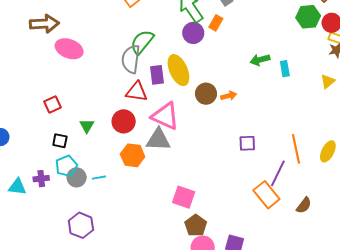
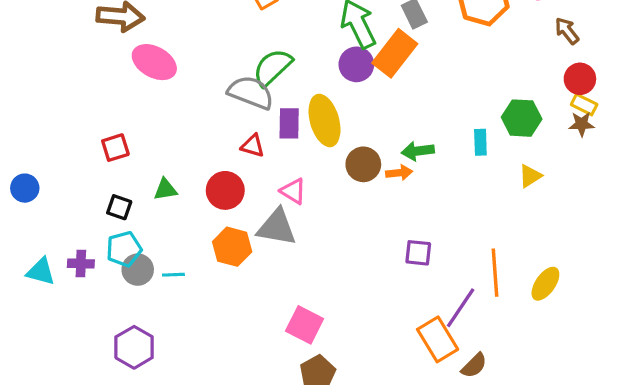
green hexagon: (308, 17) -> (522, 118), moved
orange rectangle: (216, 23) -> (395, 53), size x1.8
gray semicircle: (131, 59) -> (251, 92), turned 96
green arrow: (260, 60) -> (418, 151), moved
cyan rectangle: (285, 69) -> (480, 142), moved
yellow triangle: (328, 81) -> (530, 176), moved
red triangle: (137, 92) -> (253, 146), size x0.7
pink triangle: (165, 116) -> (293, 191), size x0.6
green triangle: (87, 126) -> (165, 189), turned 42
brown semicircle: (304, 205) -> (474, 366), moved

